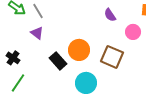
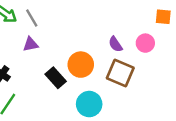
purple semicircle: (110, 15) -> (115, 44), moved
purple triangle: (37, 33) -> (31, 44), turned -48

